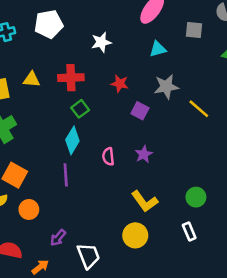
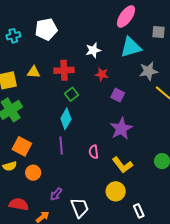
white star: (101, 42) -> (93, 50), moved
cyan triangle: (158, 49) -> (131, 47), size x1.6
gray star: (166, 87) -> (148, 71), moved
purple star: (144, 154) -> (121, 129), size x1.6
pink semicircle: (108, 157) -> (94, 152), moved
white rectangle: (189, 231) -> (139, 211), moved

